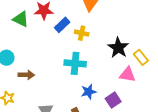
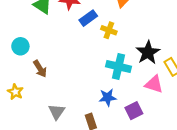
cyan cross: (75, 63) -> (118, 67), moved
brown arrow: (26, 75) -> (40, 69), turned 49

